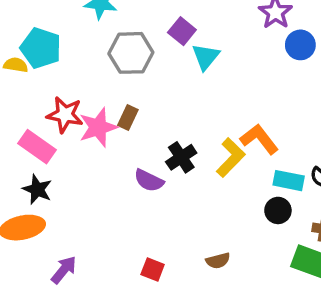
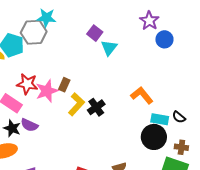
gray hexagon: (131, 53) -> (34, 32), moved
yellow L-shape: (231, 158) -> (76, 104), moved
purple semicircle: (149, 181) -> (29, 125), moved
black circle: (278, 210) -> (154, 137), size x1.6

